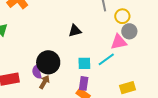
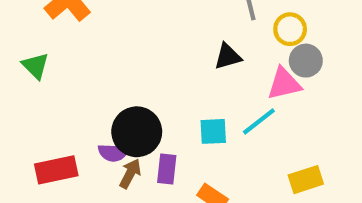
black triangle: (75, 31) -> (228, 56), moved
purple semicircle: (37, 72) -> (113, 153), turned -72
purple rectangle: (84, 83) -> (167, 169), moved

